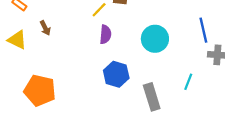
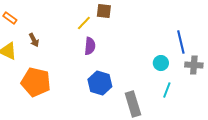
cyan circle: (155, 39) -> (161, 63), moved, size x0.6
orange pentagon: (40, 90) -> (36, 82), moved

